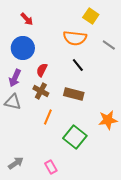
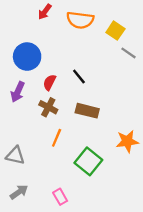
yellow square: (91, 16) -> (115, 31), moved
red arrow: (27, 19) -> (45, 12), moved, turned 80
orange semicircle: (75, 38) -> (80, 20), moved
black line: (78, 65) -> (79, 77), moved
gray triangle: (13, 102) -> (15, 155), moved

